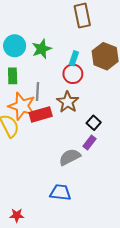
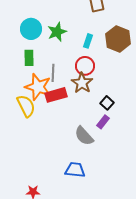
red circle: (73, 74) -> (85, 66), moved
gray semicircle: (70, 157) -> (84, 136), turned -105

